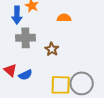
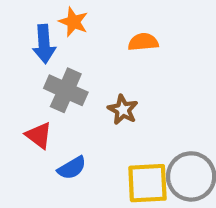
gray cross: (25, 38) -> (66, 90), turned 30
red triangle: (10, 70) -> (39, 135), moved

